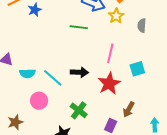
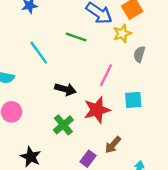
gray semicircle: (142, 25) -> (139, 54), moved
cyan line: (53, 78) -> (39, 53), moved
green cross: (79, 110) -> (63, 125), moved

